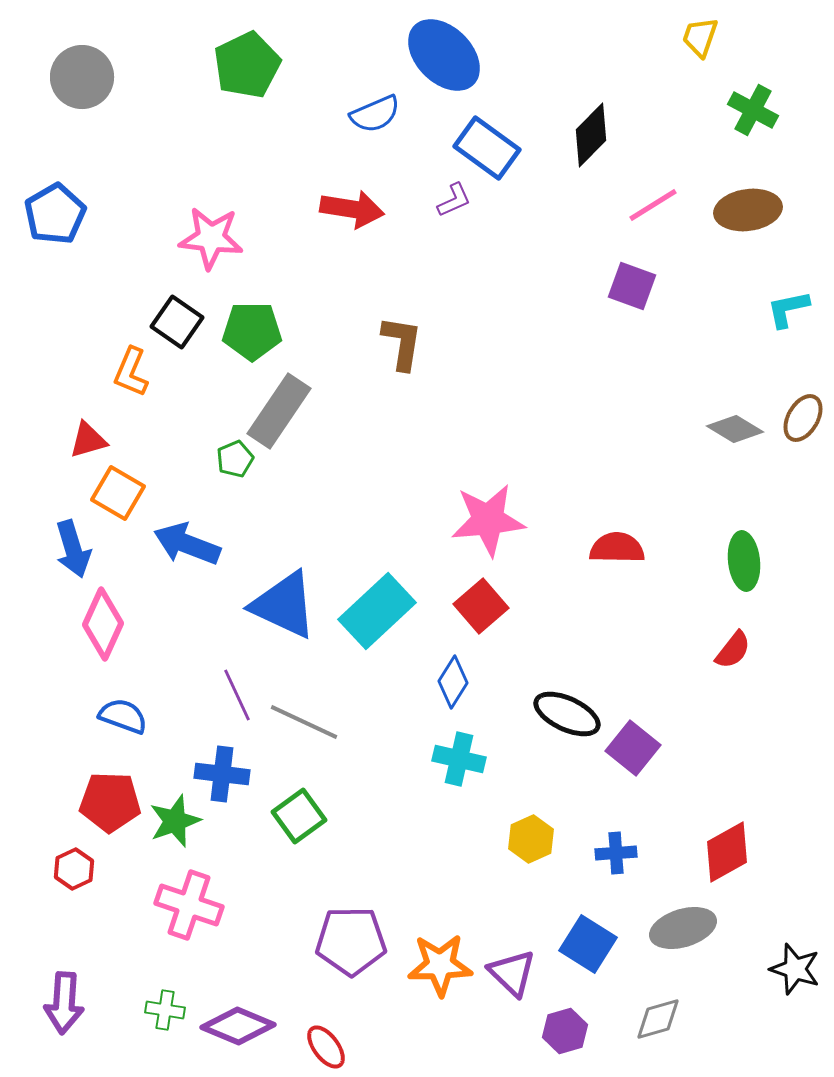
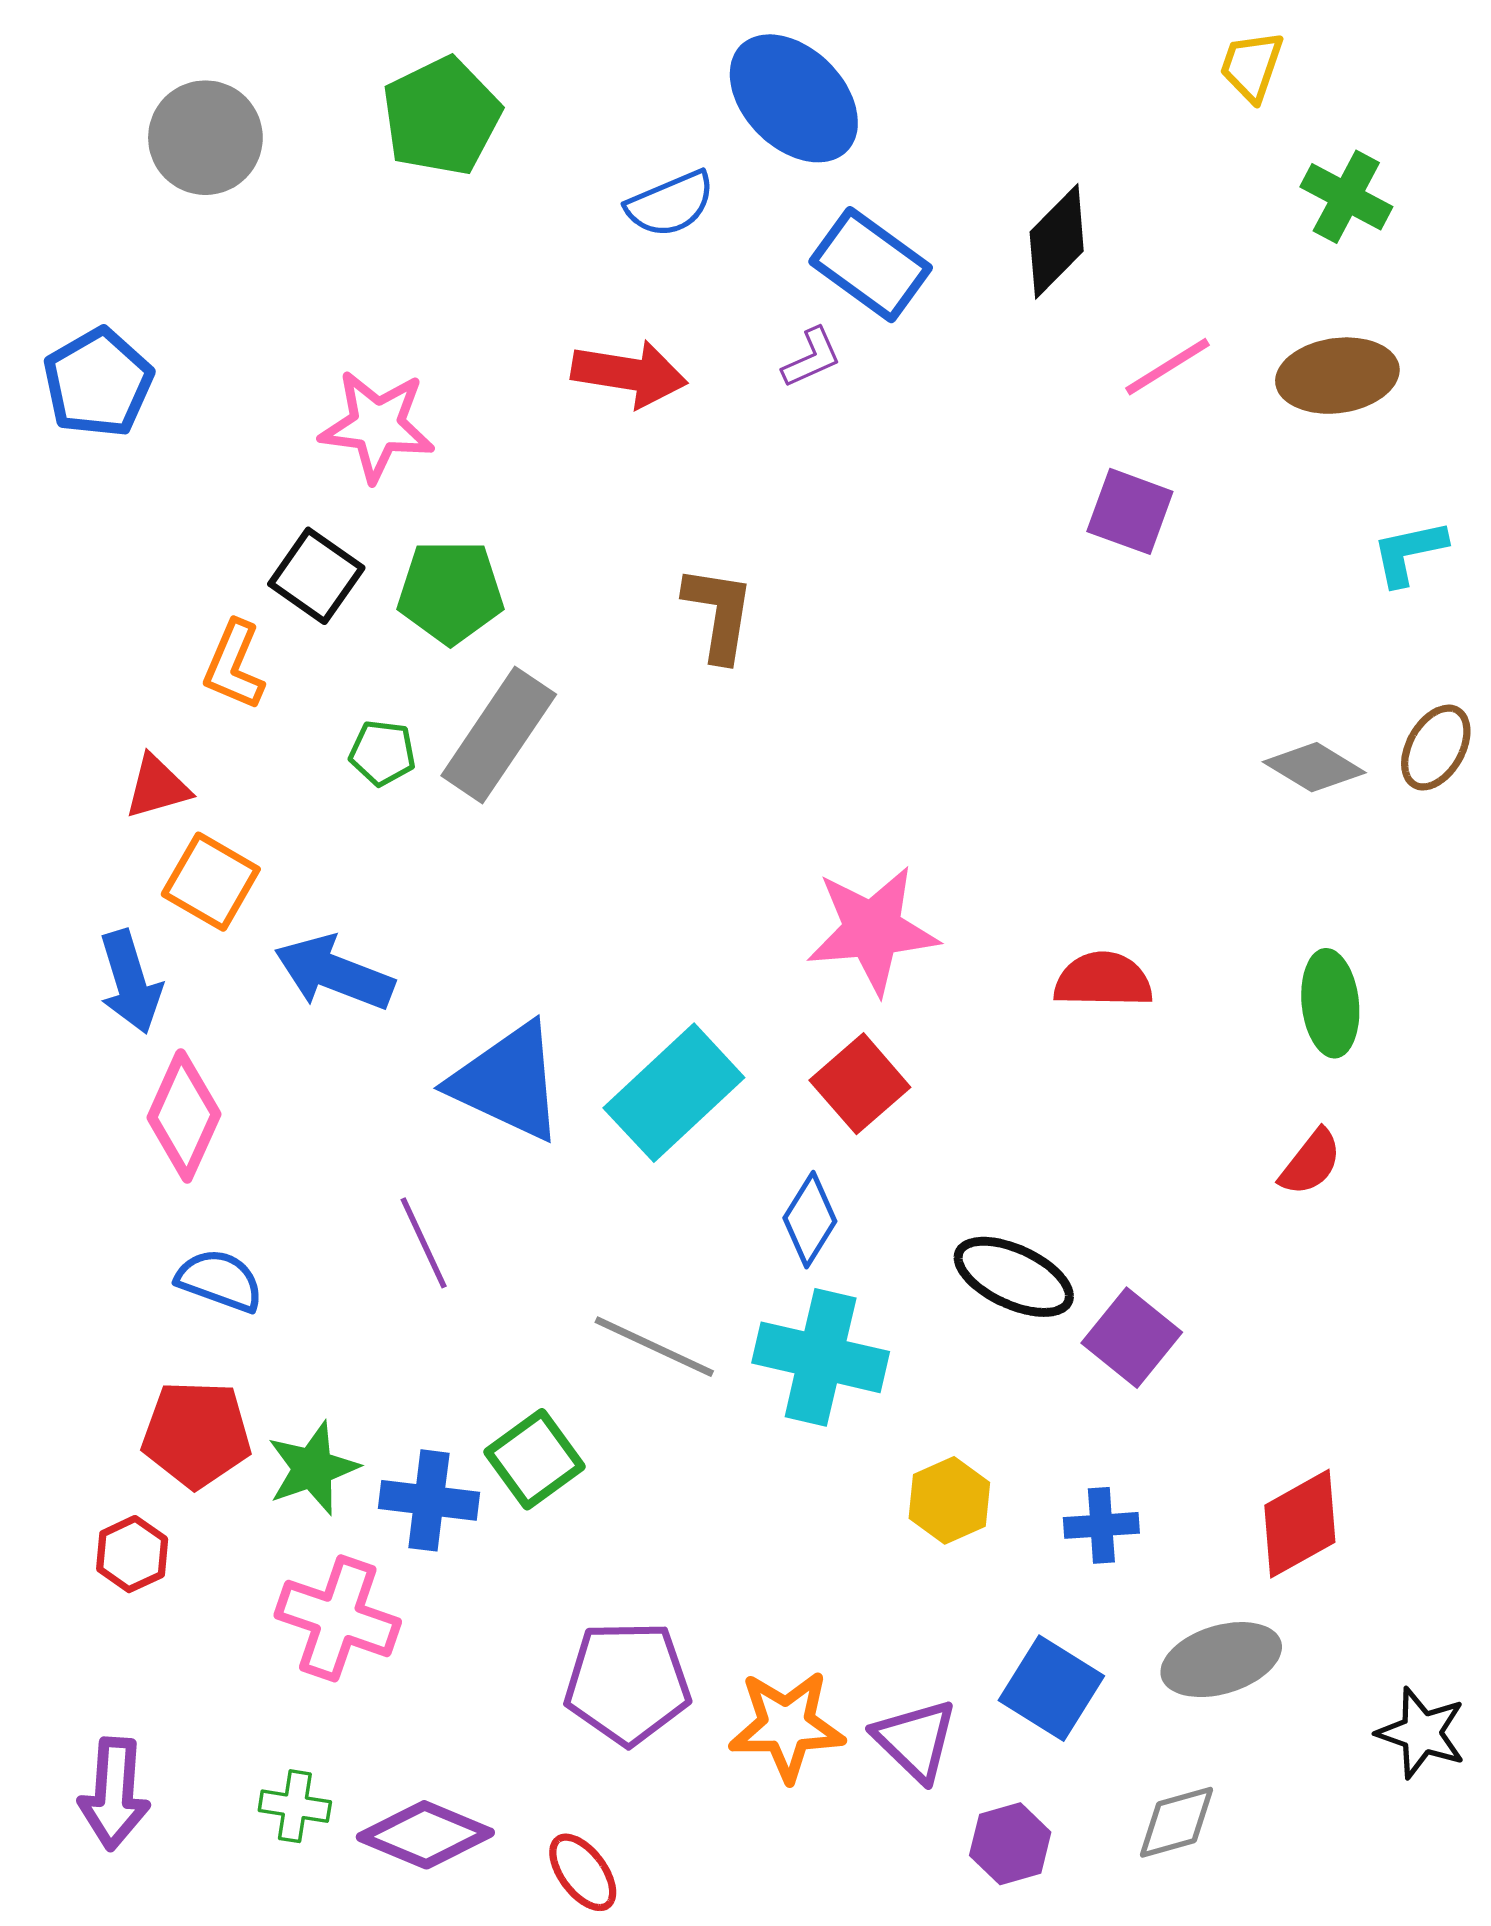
gray circle: (82, 77) -> (205, 138), moved
green pentagon: (235, 459) -> (382, 753), moved, turned 30
gray line: (304, 722) -> (654, 1347), moved
cyan cross: (459, 759) -> (821, 1357), size x1.4
blue cross: (222, 774) -> (429, 1500), moved

